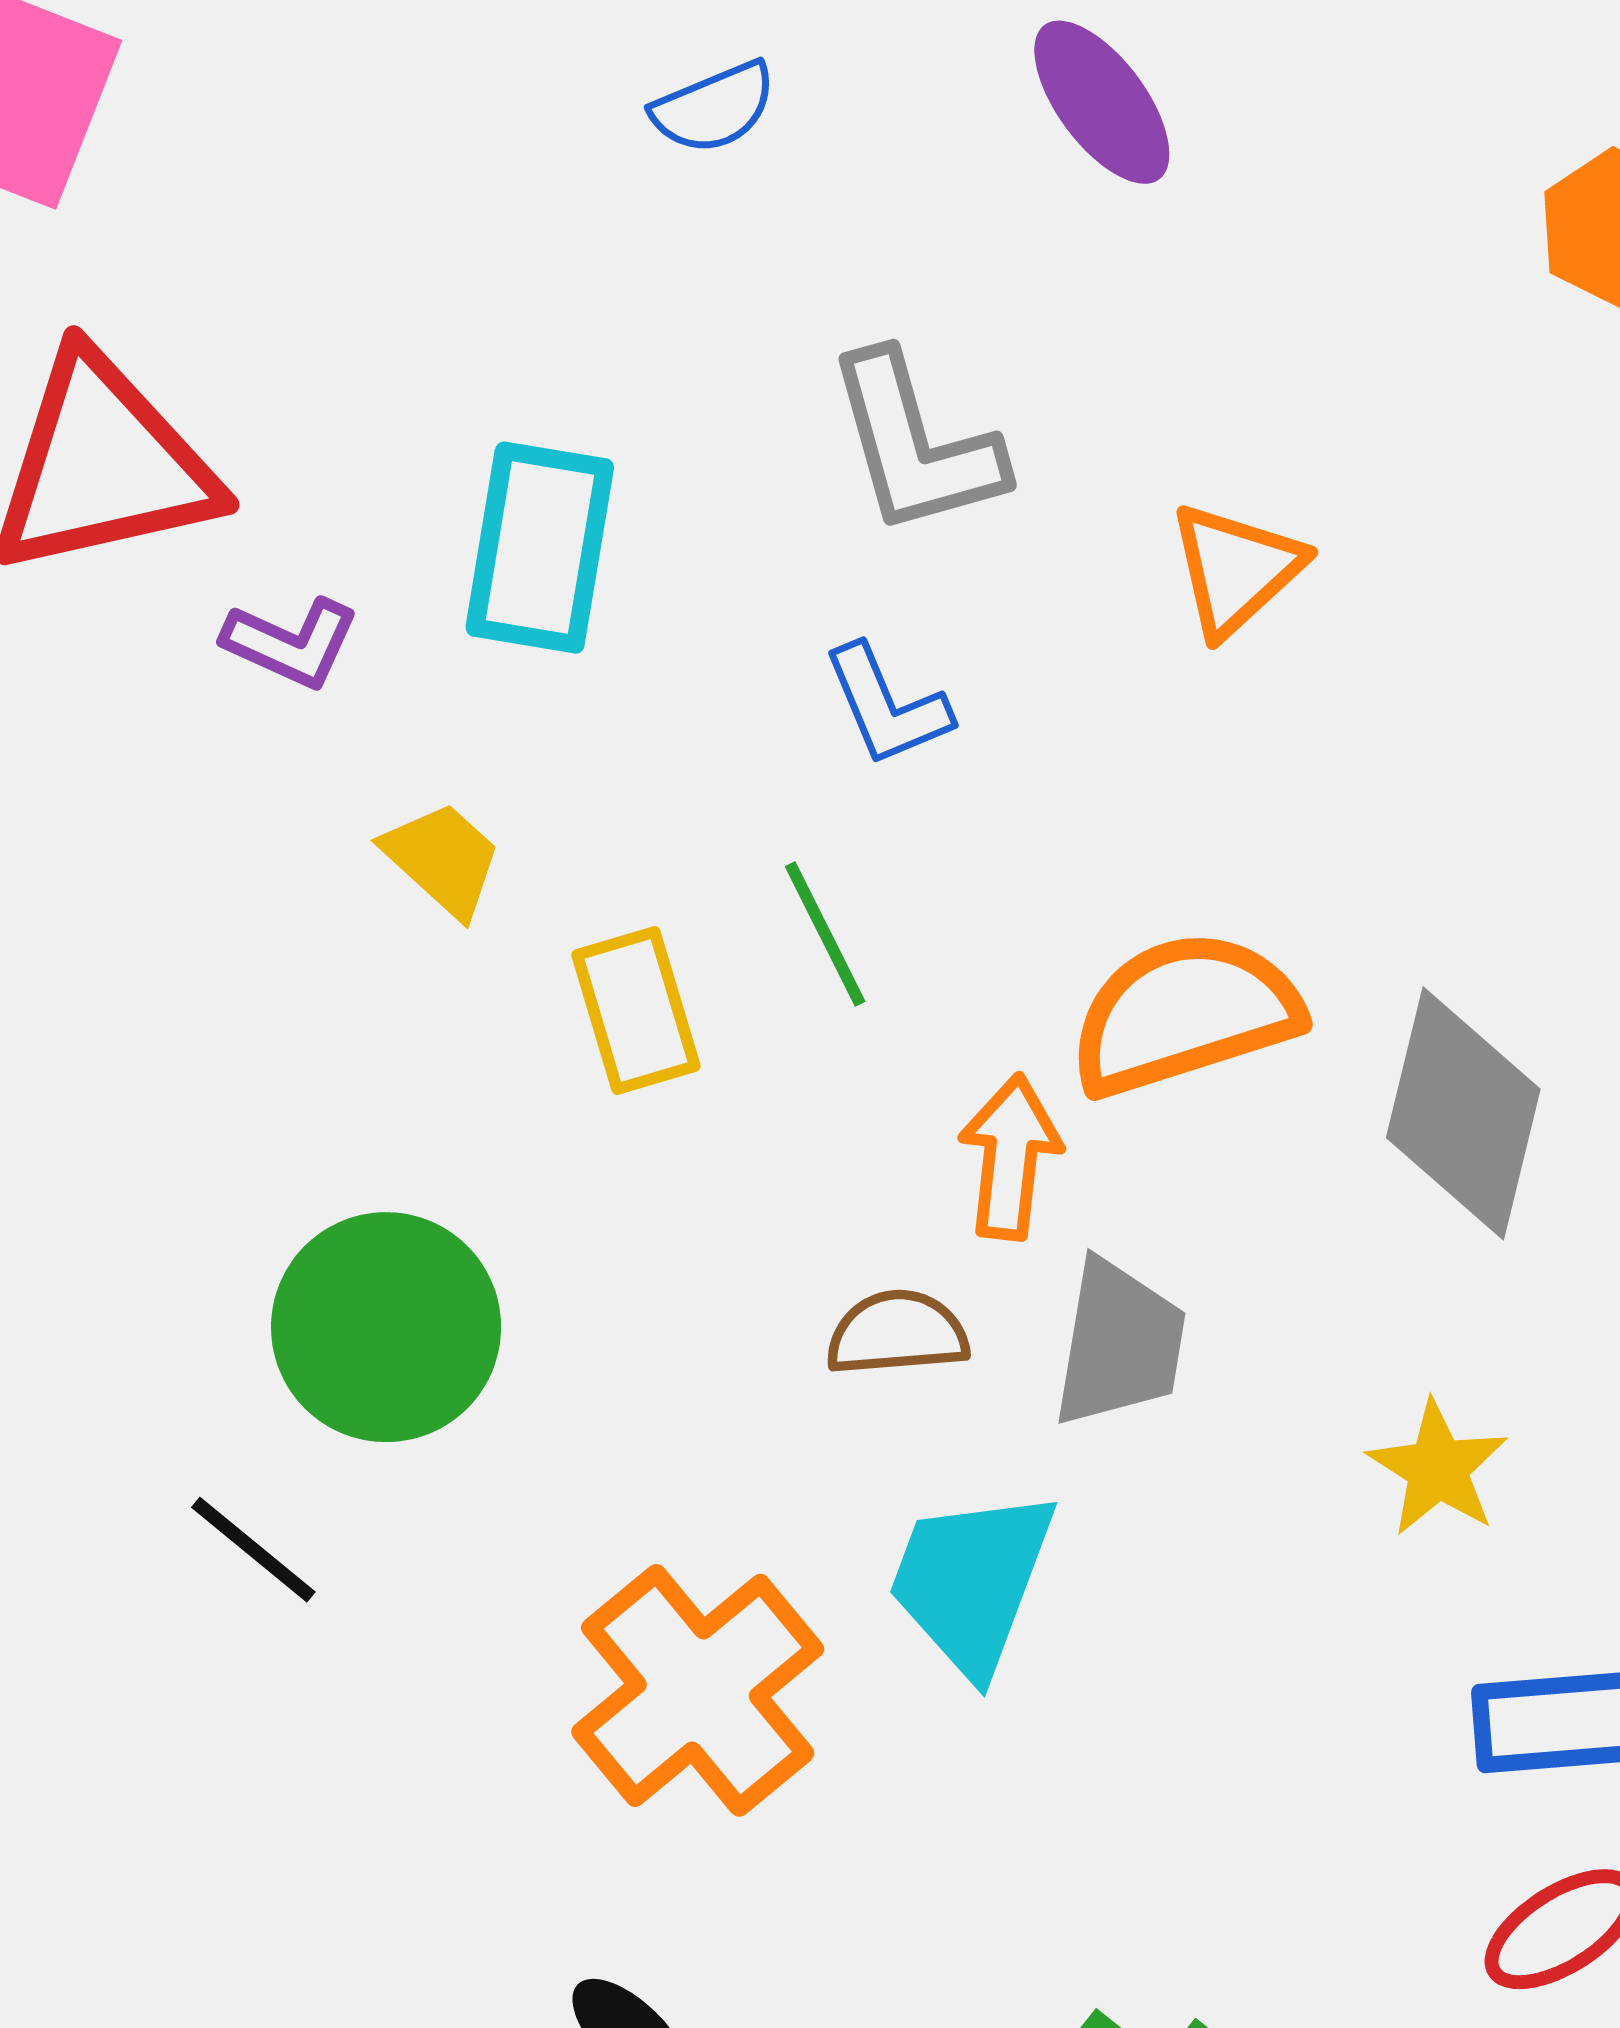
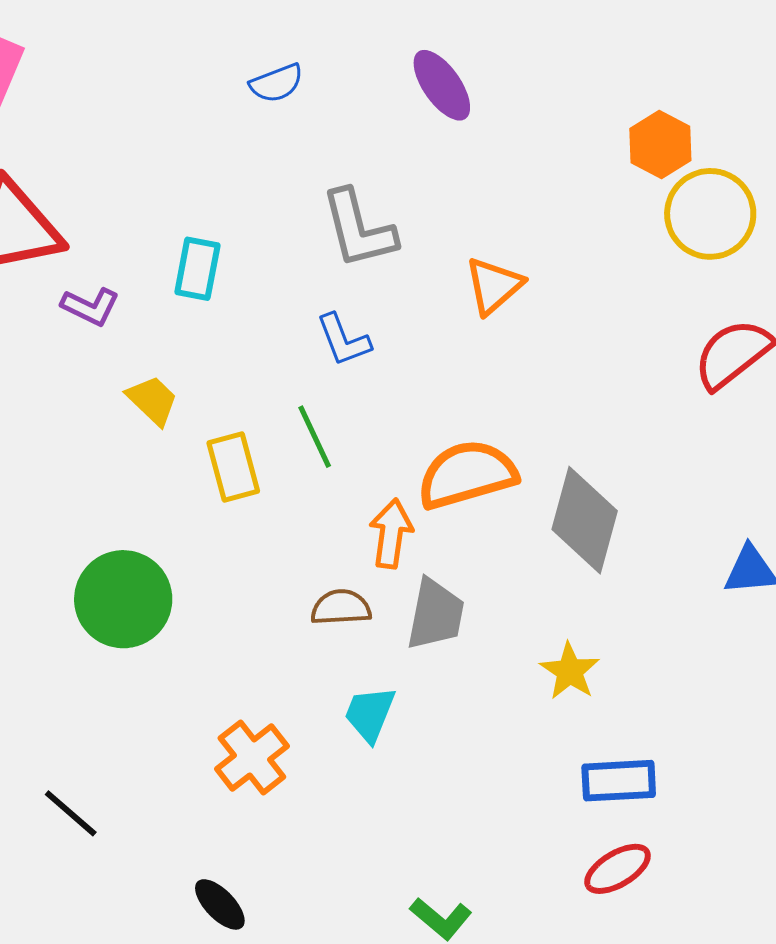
cyan rectangle: (540, 548) -> (197, 269), size x0.7
black line: (253, 1550) -> (71, 813), moved
cyan trapezoid: (971, 1581) -> (370, 714), size x0.7
orange cross: (698, 1690) -> (252, 757), size x0.7

